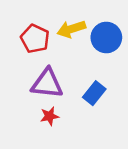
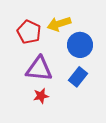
blue circle: (106, 38) -> (80, 45), moved

